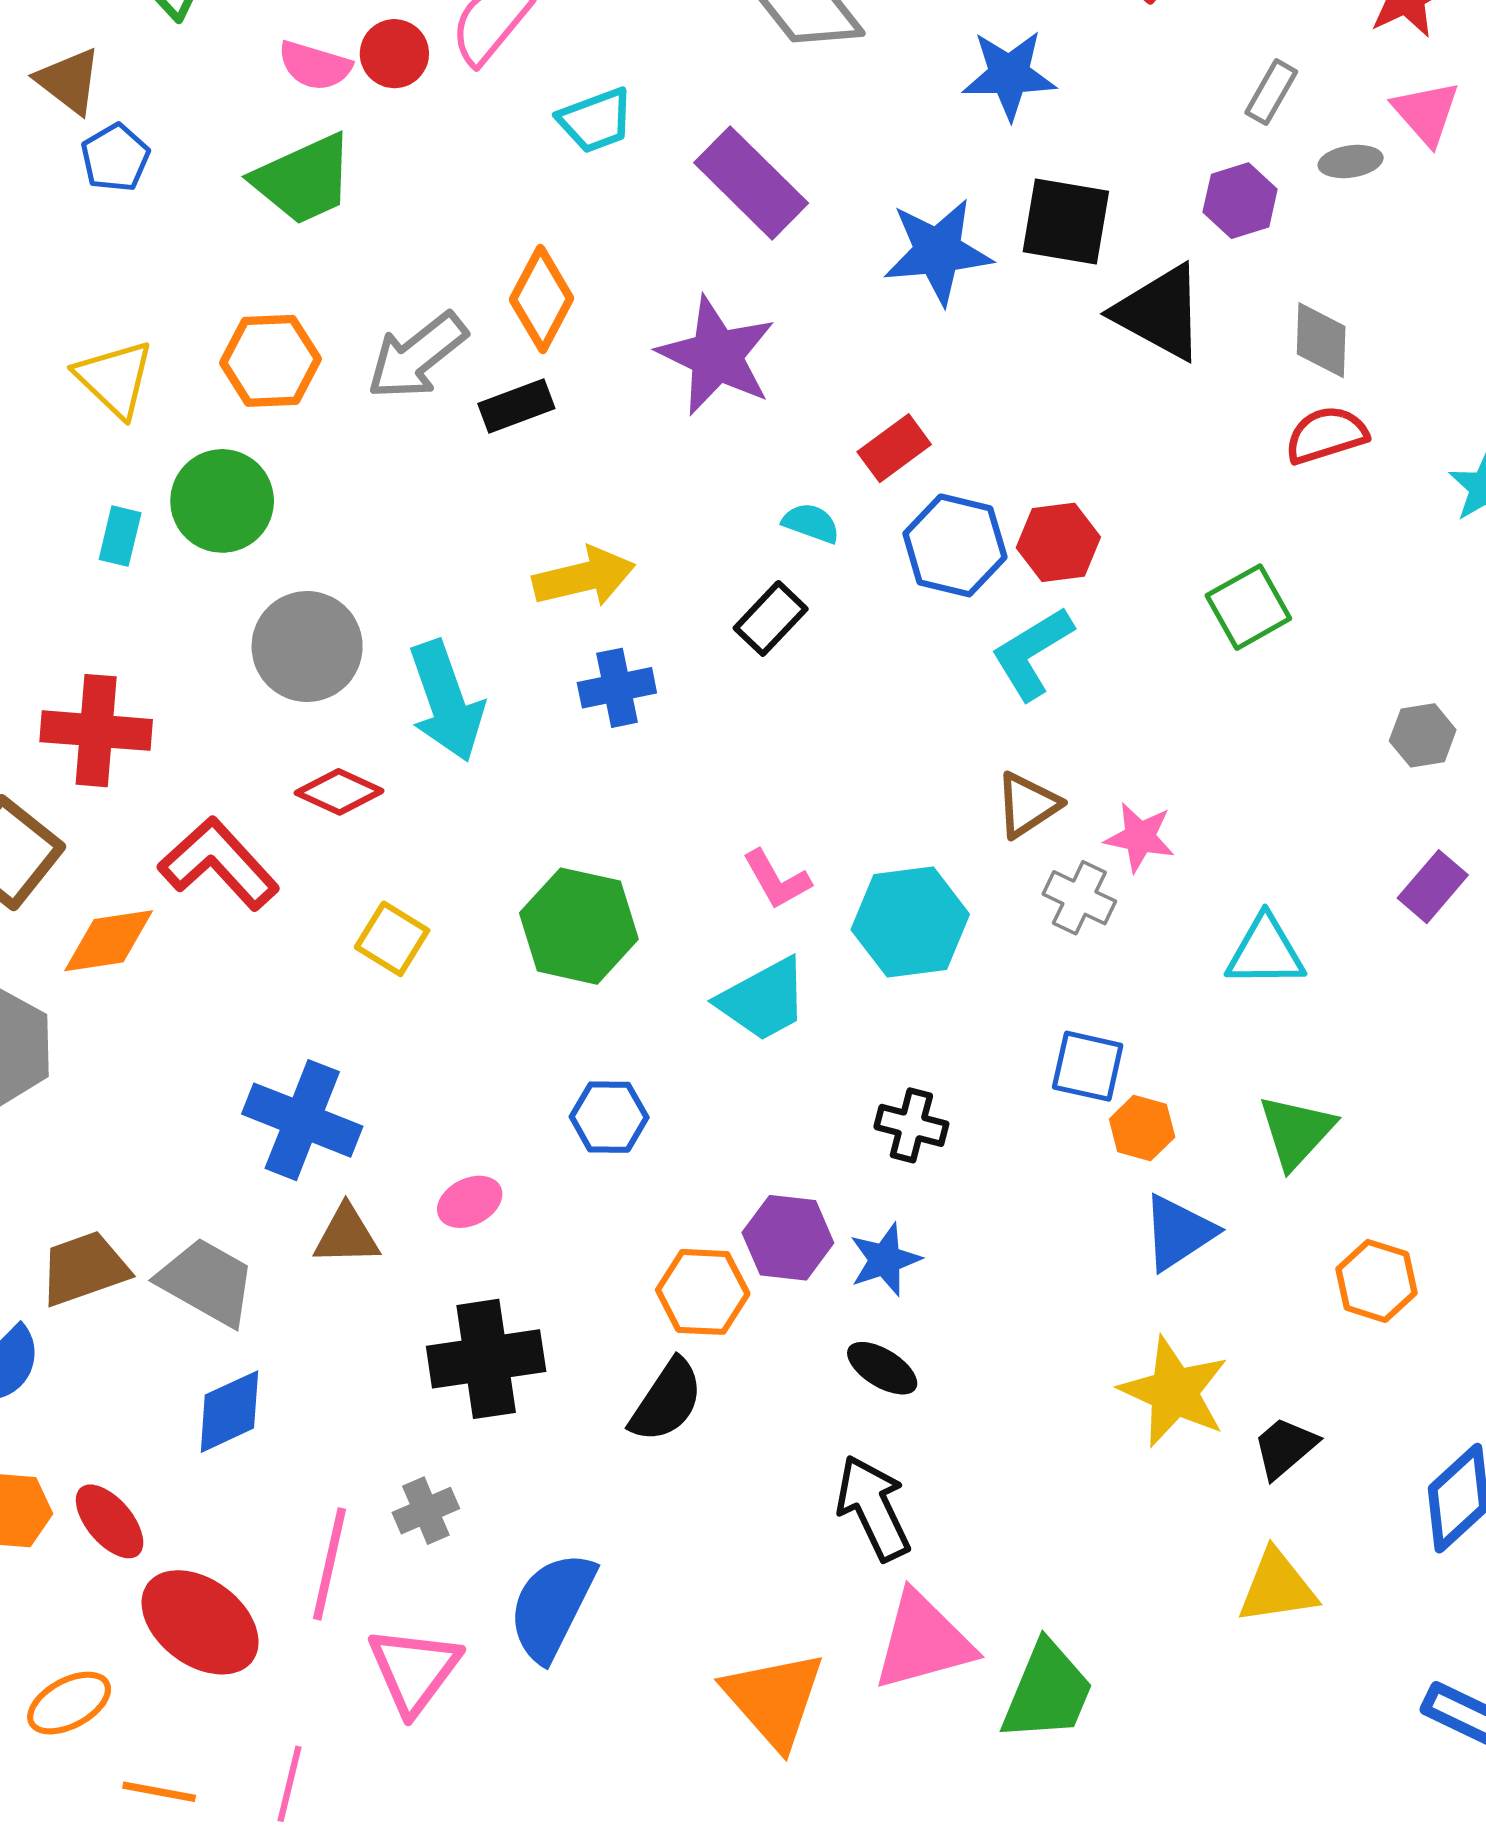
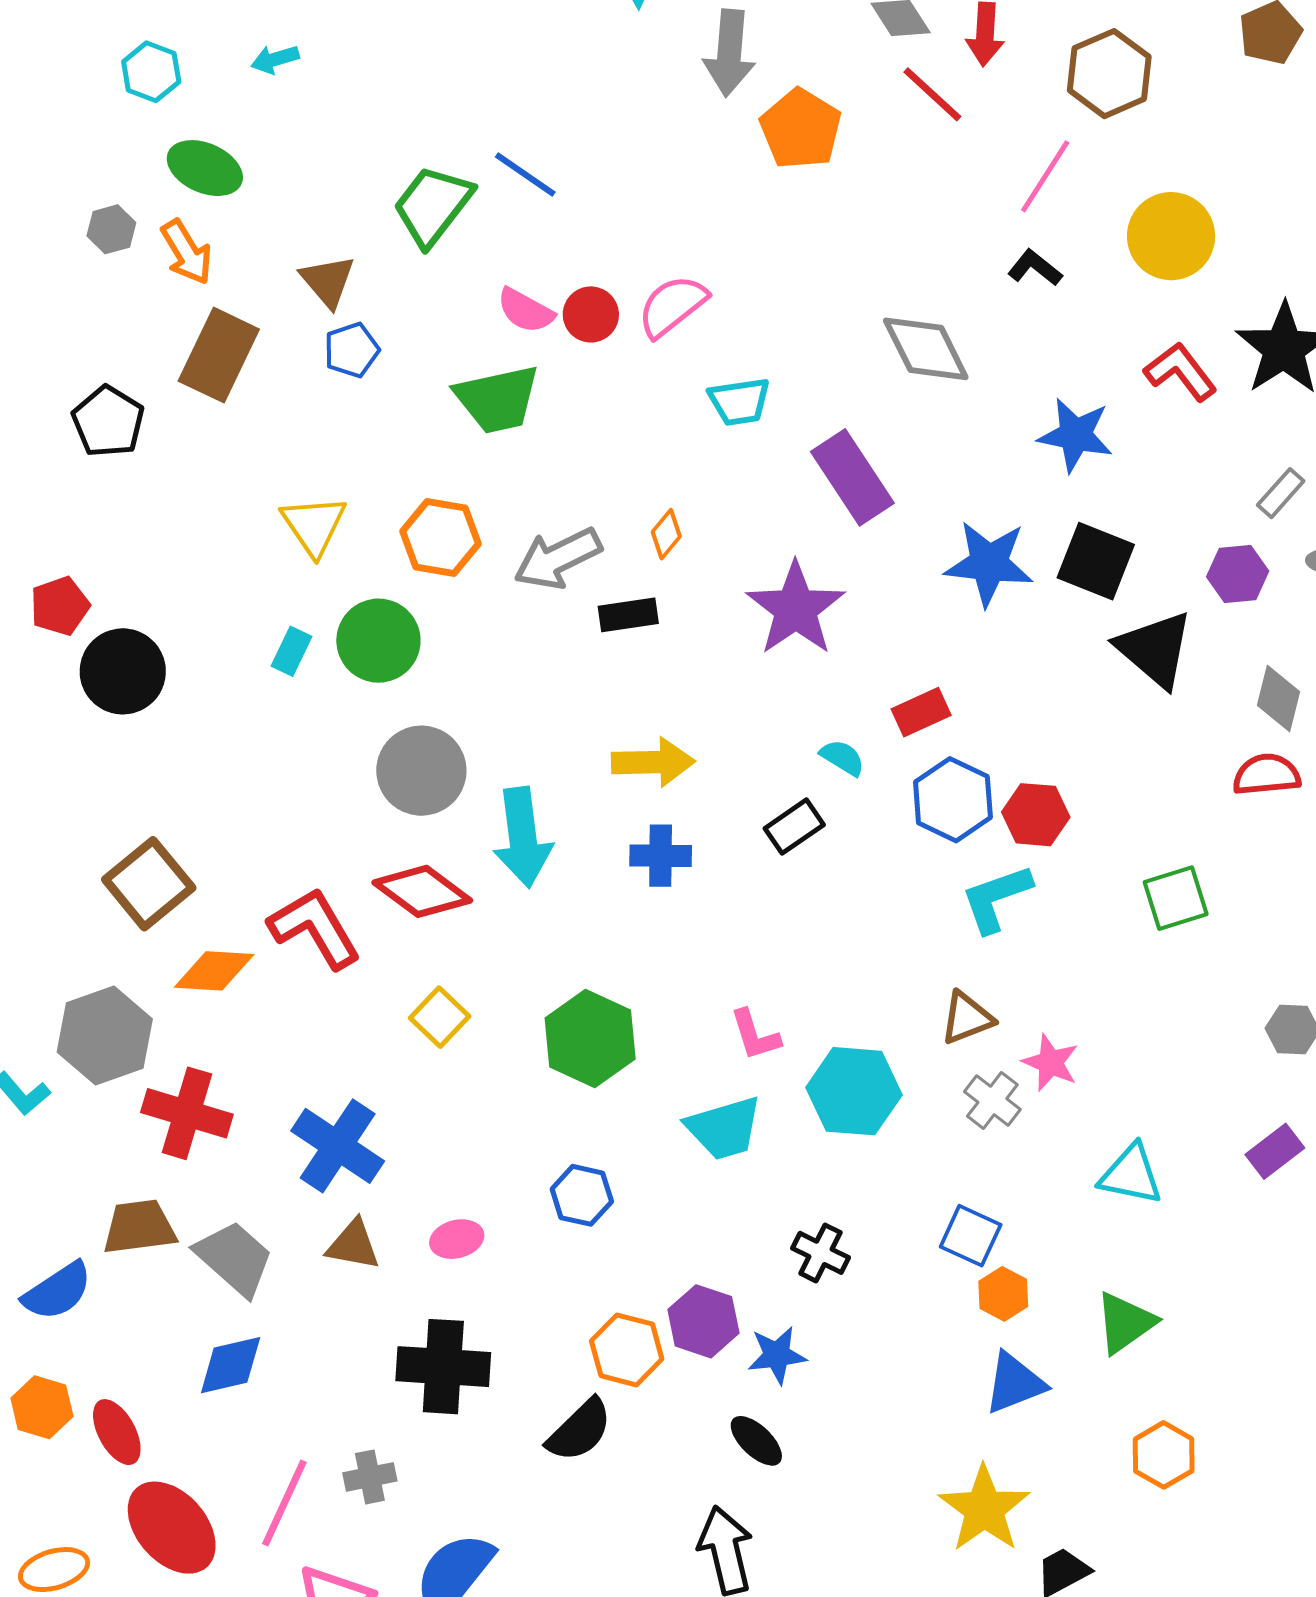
orange diamond: (542, 299) -> (666, 534), size x0.6
red cross: (96, 731) -> (187, 1113), moved
red diamond: (339, 792) -> (422, 891), size x1.4

